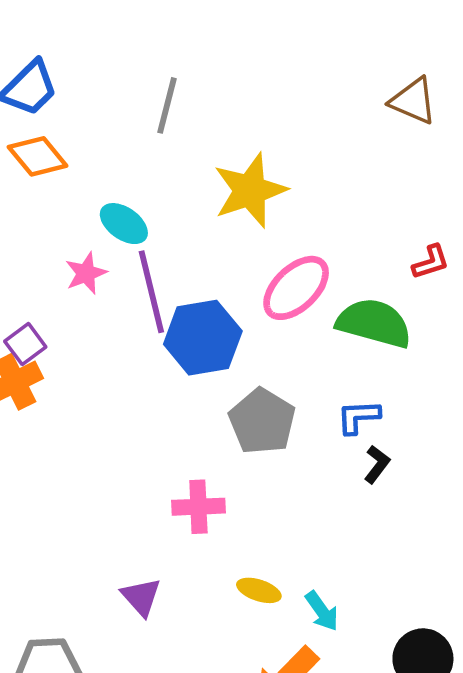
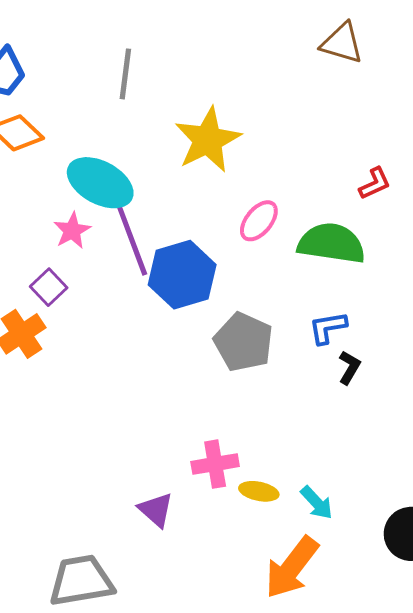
cyan ellipse: (124, 224) -> (100, 183), size x1.5
pink ellipse: (296, 288) -> (259, 221), size x0.7
purple square: (25, 344) -> (49, 287), moved
pink cross: (198, 507) -> (215, 464), moved

